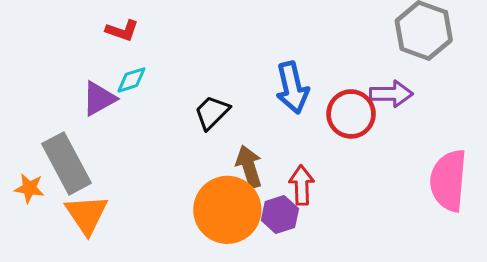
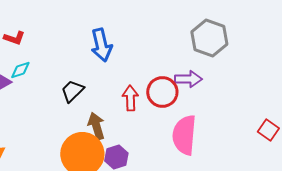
blue arrow: (292, 88) -> (101, 45), moved
pink semicircle: (448, 180) -> (184, 135), moved
red arrow: (302, 185) -> (130, 98), moved

